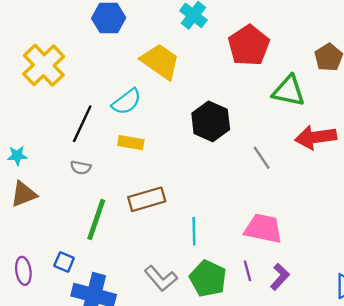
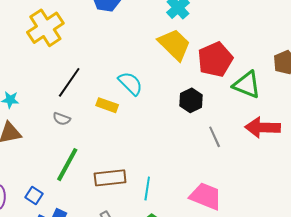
red pentagon: (249, 45) -> (215, 60), moved
yellow trapezoid: (160, 61) -> (174, 44), moved
cyan semicircle: (127, 102) -> (130, 83), moved, turned -108
black hexagon: (211, 121) -> (191, 100), moved, size x0.7
brown rectangle: (147, 199) -> (110, 178), moved

